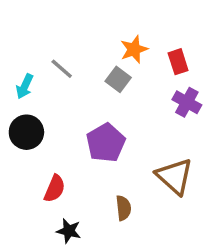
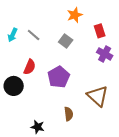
orange star: (134, 49) -> (75, 15), moved
cyan arrow: (25, 86) -> (13, 35), moved
black circle: (26, 132) -> (14, 86), moved
red semicircle: (55, 189) -> (30, 67), moved

